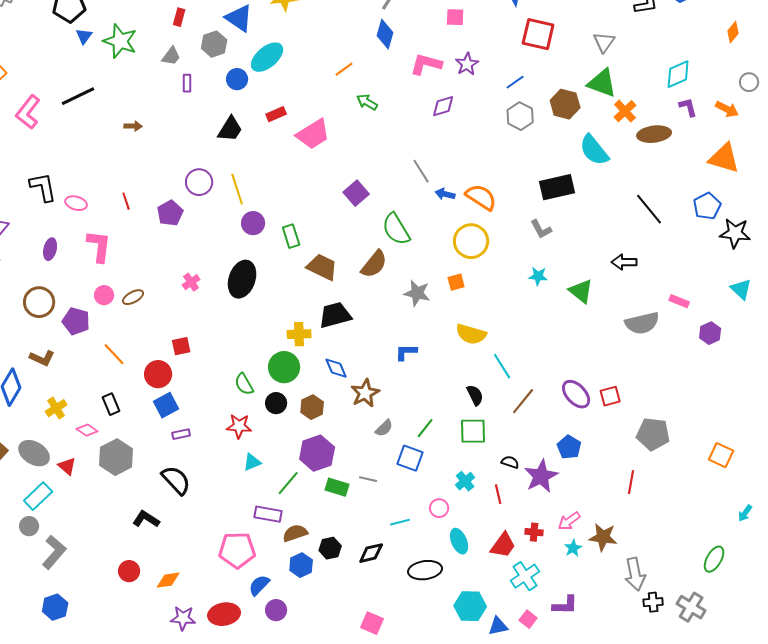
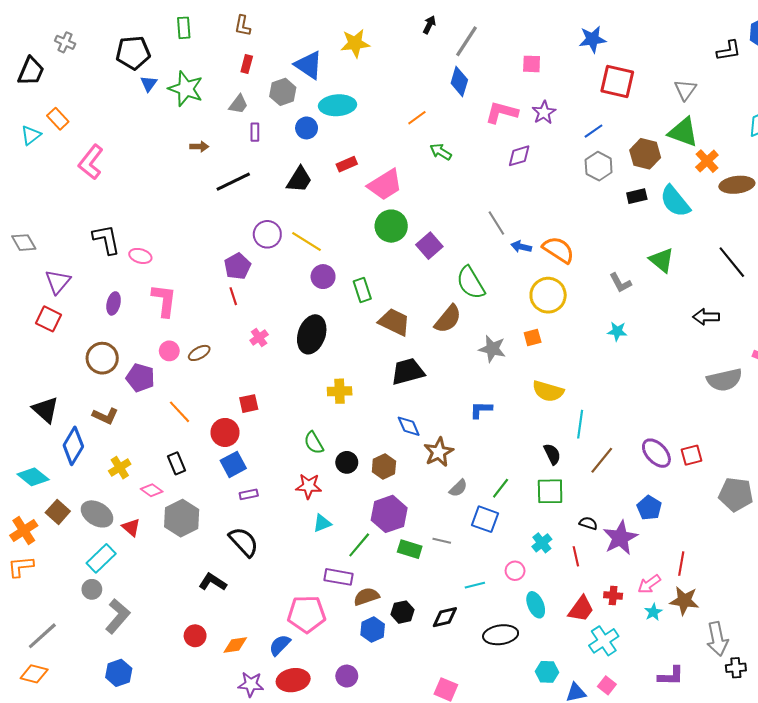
cyan ellipse: (267, 57) -> (337, 105), turned 36
black line: (78, 96) -> (233, 182), moved
brown arrow: (133, 126) -> (199, 147), moved
black rectangle: (557, 187) -> (637, 196), moved, size x0.6
yellow line: (237, 189) -> (307, 242), turned -40
red line: (126, 201) -> (233, 296), moved
green triangle: (581, 291) -> (662, 260), moved
yellow cross: (299, 334) -> (340, 391), moved
cyan line: (502, 366) -> (580, 424), turned 40
green circle: (284, 367) -> (391, 226), moved
red line: (631, 482) -> (681, 564), moved
blue semicircle: (259, 585) -> (280, 645), moved
purple L-shape: (565, 605) -> (671, 676), moved
cyan hexagon: (470, 606) -> (547, 672), size x0.7

